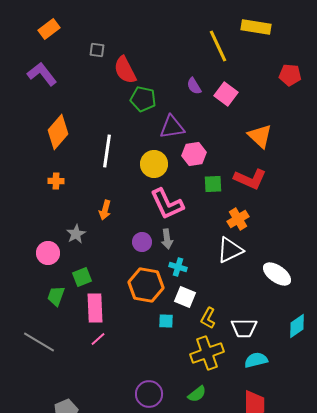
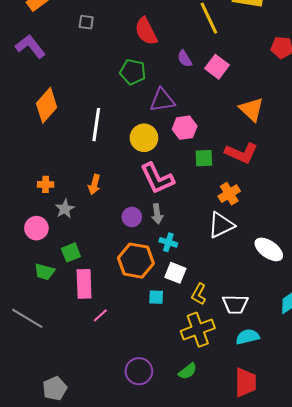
red semicircle: (125, 70) -> (146, 31), moved
orange cross: (56, 181) -> (46, 184), moved
green trapezoid: (56, 296) -> (45, 272), turned -95
pink line: (98, 339) -> (100, 315), moved

